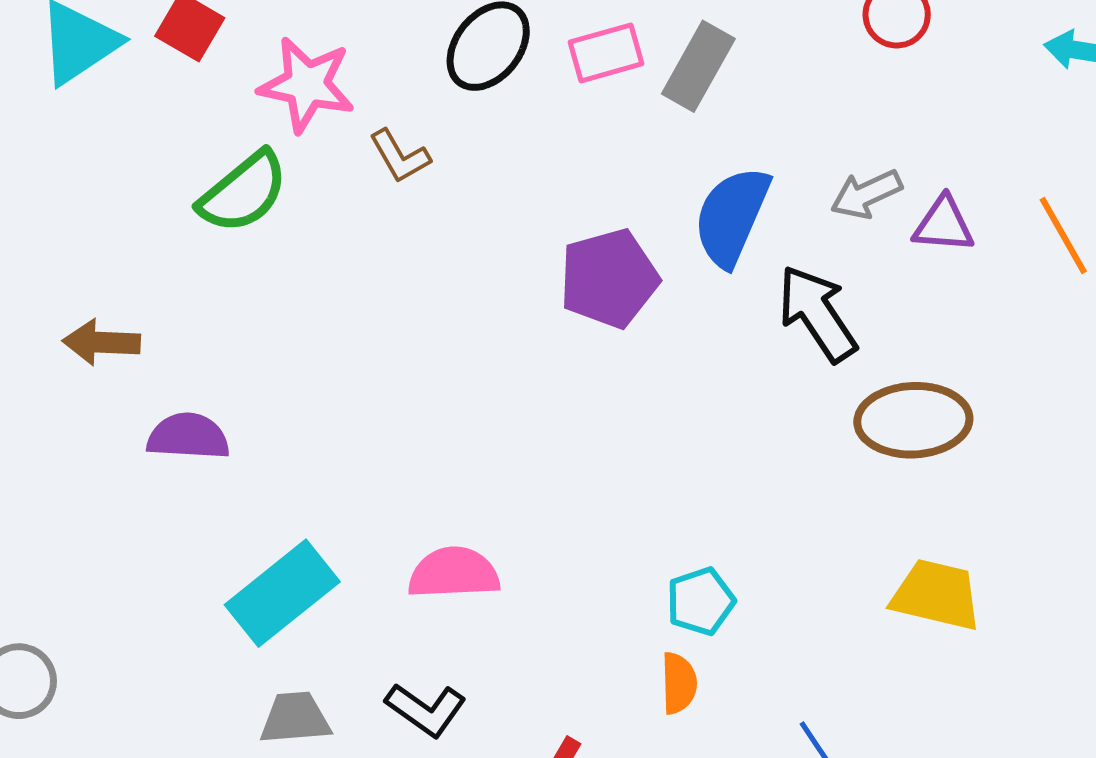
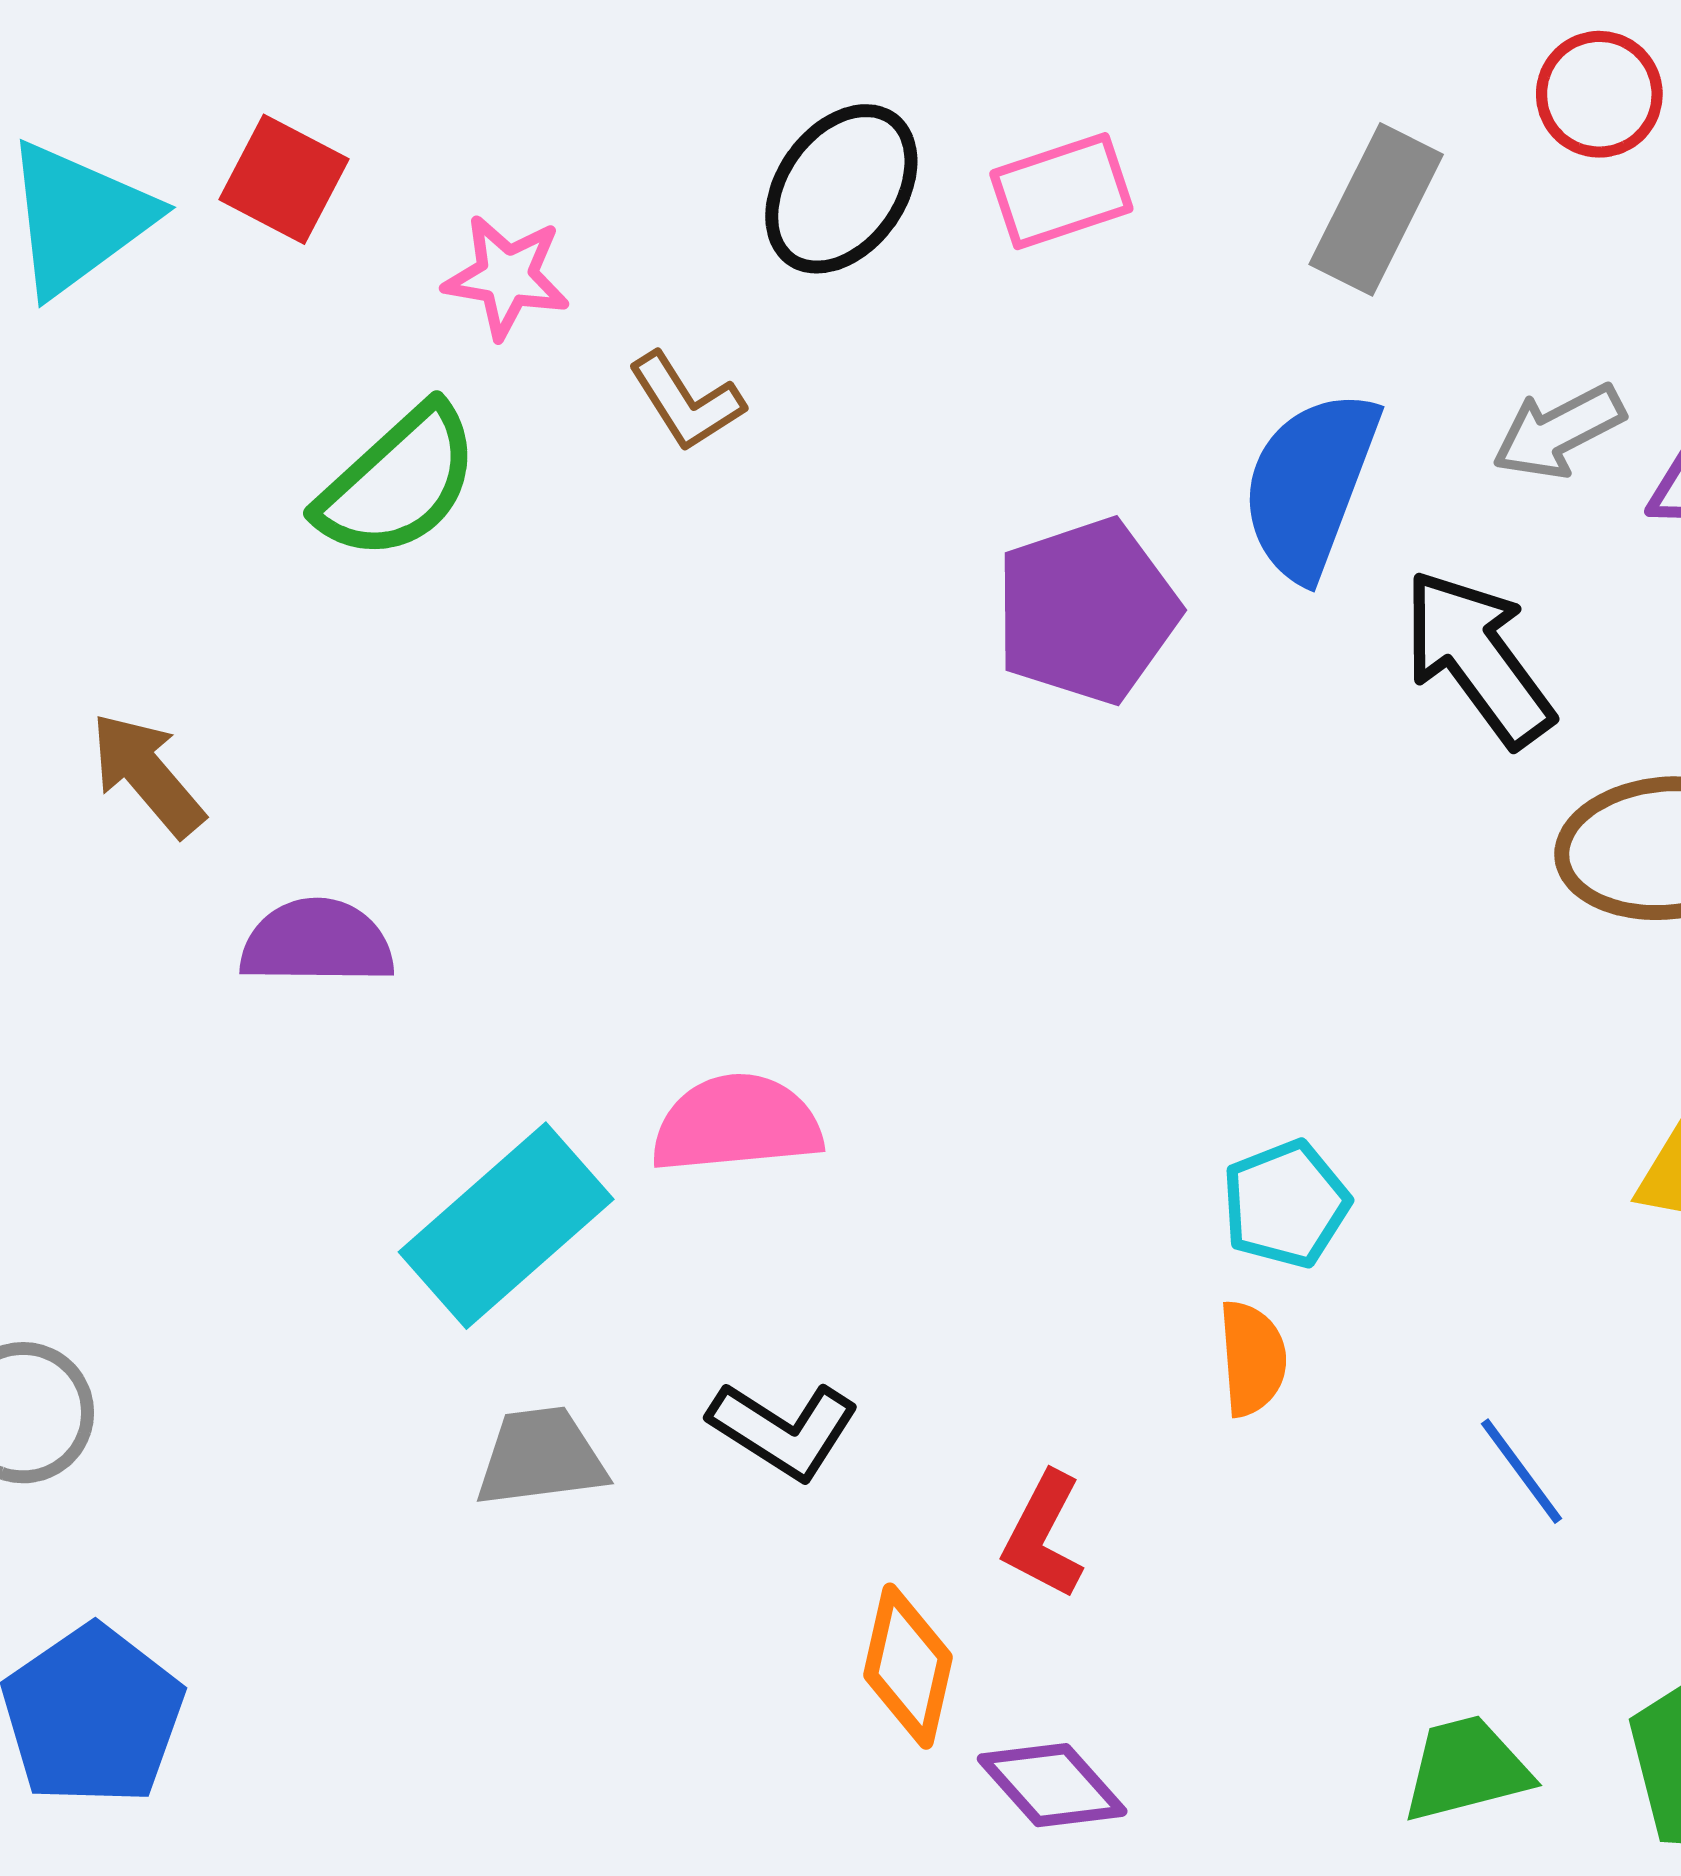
gray rectangle: (698, 66) -> (1376, 209), moved
pink star: (307, 85) -> (507, 277), size x0.7
brown arrow: (101, 342) -> (147, 774), turned 50
pink semicircle: (454, 573) -> (736, 1124), moved

